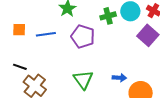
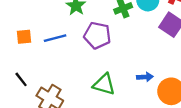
black line: (20, 67) -> (21, 79), moved, turned 40
green triangle: (83, 80) -> (104, 84), turned -30

